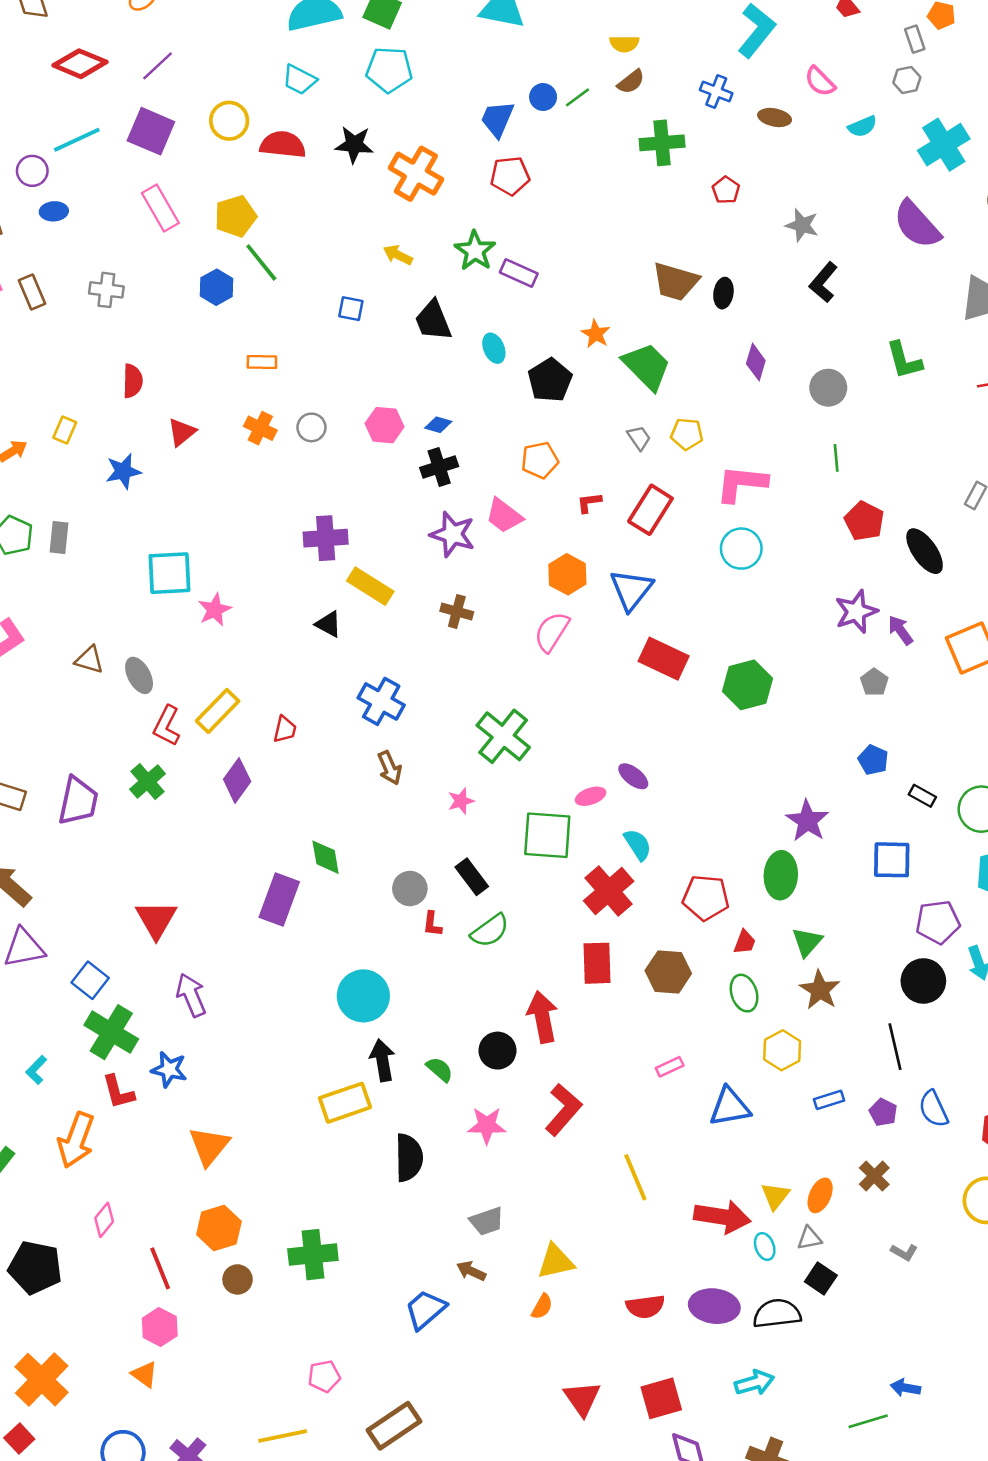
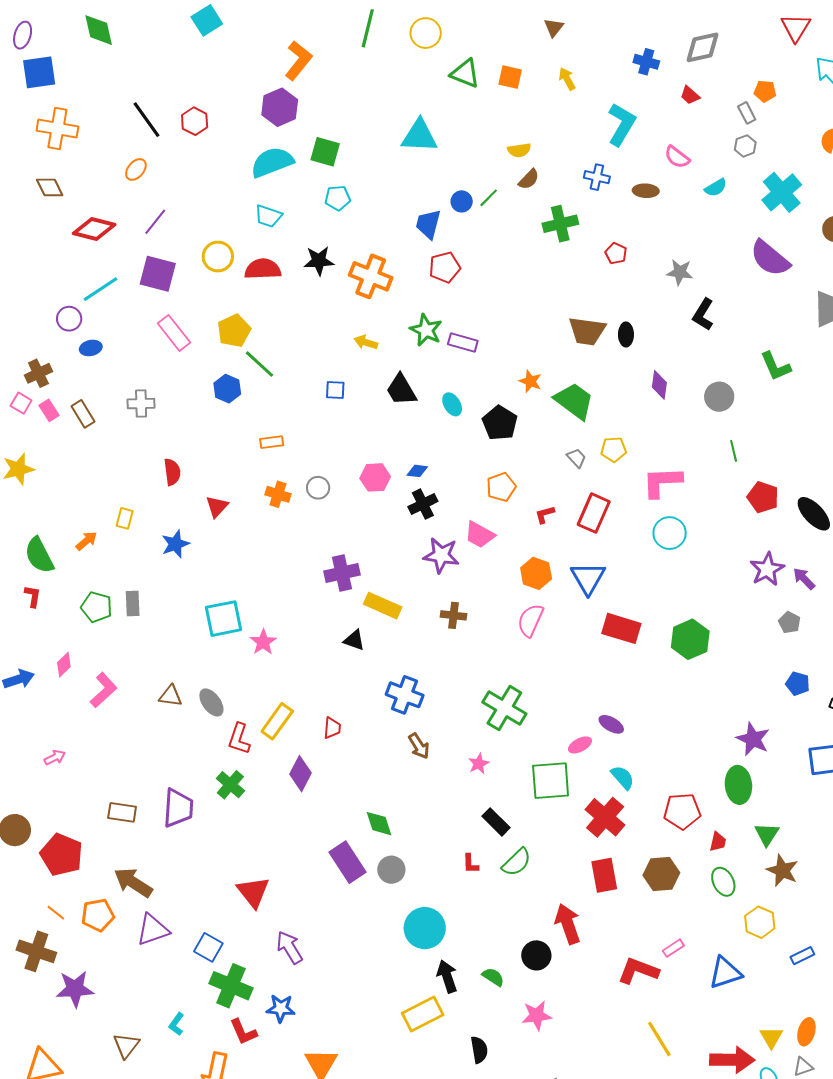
cyan pentagon: (389, 70) -> (338, 198), size x0.7
gray circle: (410, 889) -> (391, 870), moved
purple rectangle: (279, 900) -> (347, 862), turned -45
red L-shape: (563, 1110) -> (638, 971), moved, turned -102
black semicircle: (409, 1158) -> (479, 1050), size x0.7

